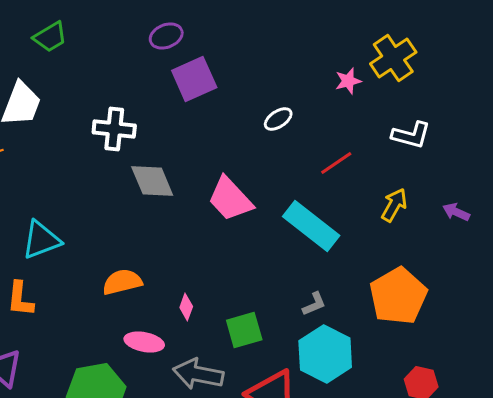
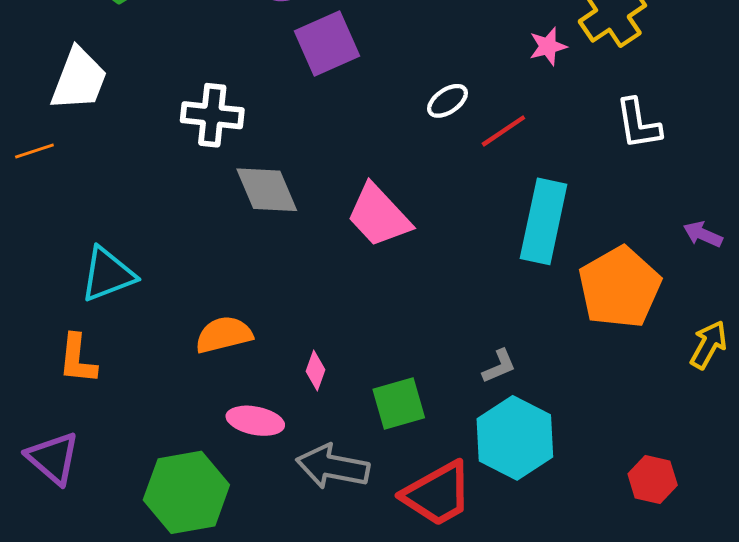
white L-shape: (411, 135) -> (638, 124), turned 66
red line: (336, 163) -> (503, 131), moved
yellow arrow: (394, 205) -> (709, 345), moved
cyan rectangle: (311, 226) -> (544, 221), moved, turned 64
orange pentagon: (398, 296) -> (620, 287), moved

